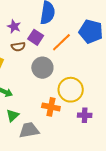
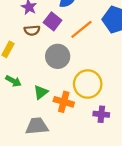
green triangle: (13, 115) -> (41, 92), moved

